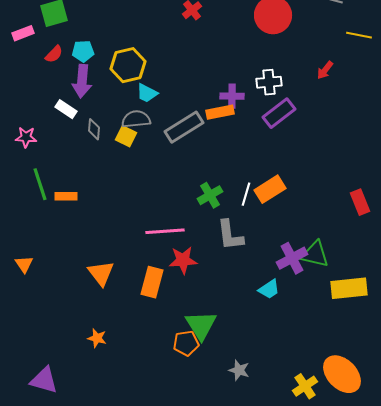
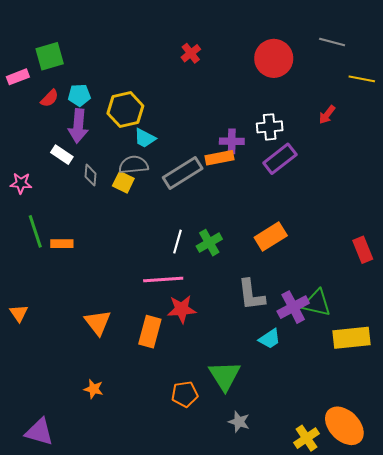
white line: (246, 194) -> (178, 242), moved
gray L-shape: (230, 235) -> (251, 295), moved
green triangle: (201, 325) -> (225, 376), moved

